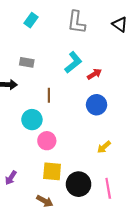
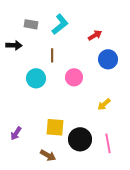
cyan L-shape: (73, 62) -> (60, 24), moved
blue circle: (97, 105) -> (108, 59), moved
pink circle: (47, 141) -> (74, 77), moved

